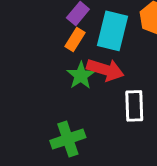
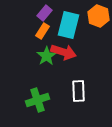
white rectangle: (134, 106) -> (79, 91), moved

